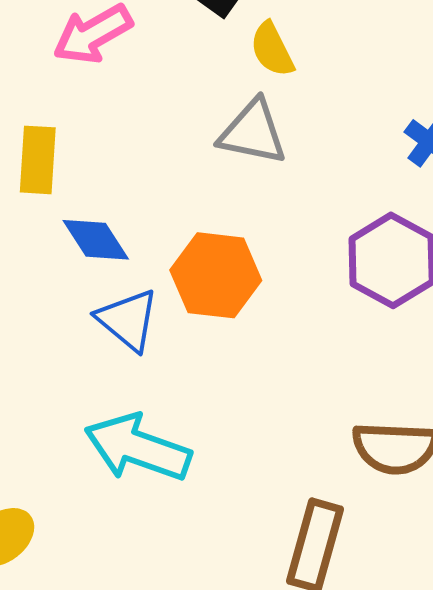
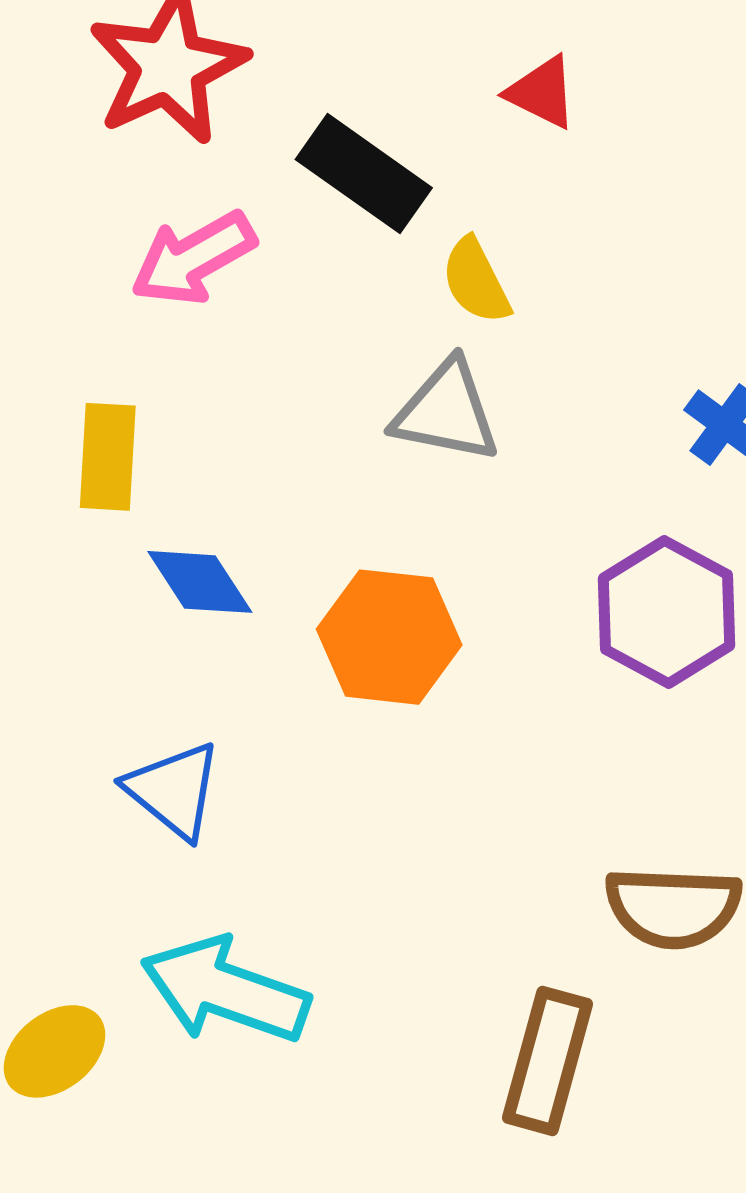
blue triangle: (128, 320) -> (174, 790), moved
cyan arrow: (138, 448) -> (225, 990), moved

